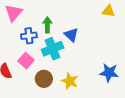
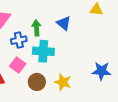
blue triangle: (71, 35) -> (64, 23), moved
cyan cross: (53, 49) -> (43, 51), turned 30

